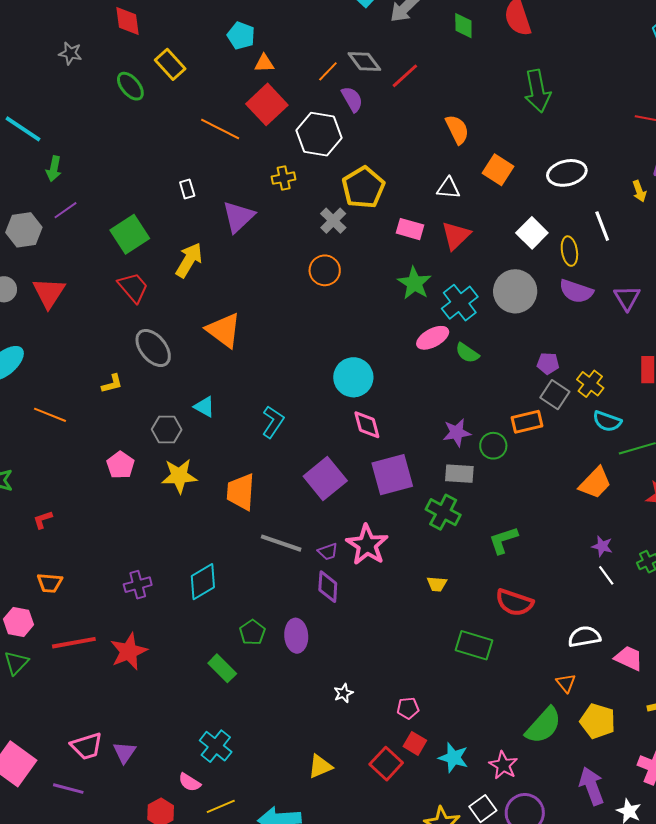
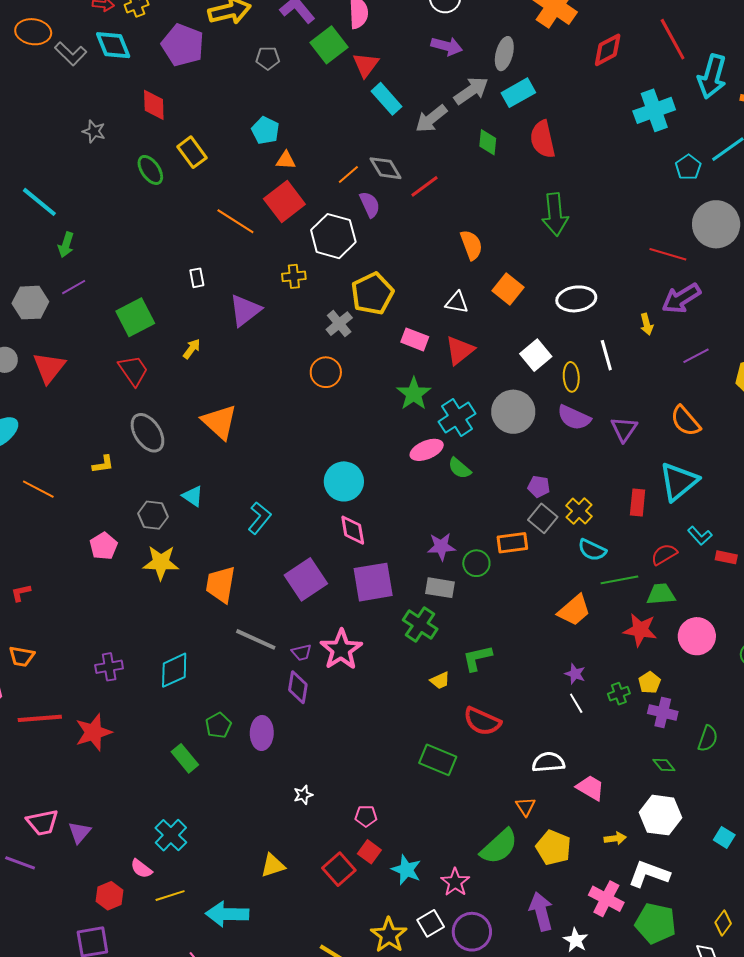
yellow arrow: (189, 260) -> (192, 349), size x0.6
yellow trapezoid: (437, 584) -> (440, 681), moved, turned -35

